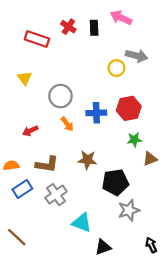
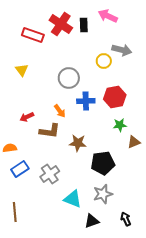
red cross: (68, 27) -> (61, 24), size x1.6
gray circle: (60, 96) -> (69, 78), moved
brown L-shape: (47, 164) -> (50, 131), moved
gray star: (129, 210) -> (103, 194), moved
brown line: (17, 237) -> (15, 212), turned 42
black arrow: (151, 245) -> (126, 219), moved

